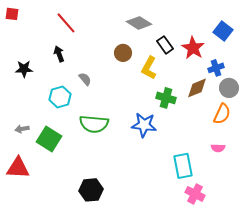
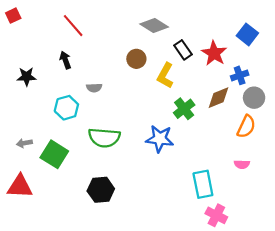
red square: (12, 14) -> (13, 16), turned -32
gray semicircle: (85, 79) -> (94, 88), turned 128
green cross: (166, 98) -> (184, 109), turned 36
black hexagon: (91, 190) -> (101, 190), moved

